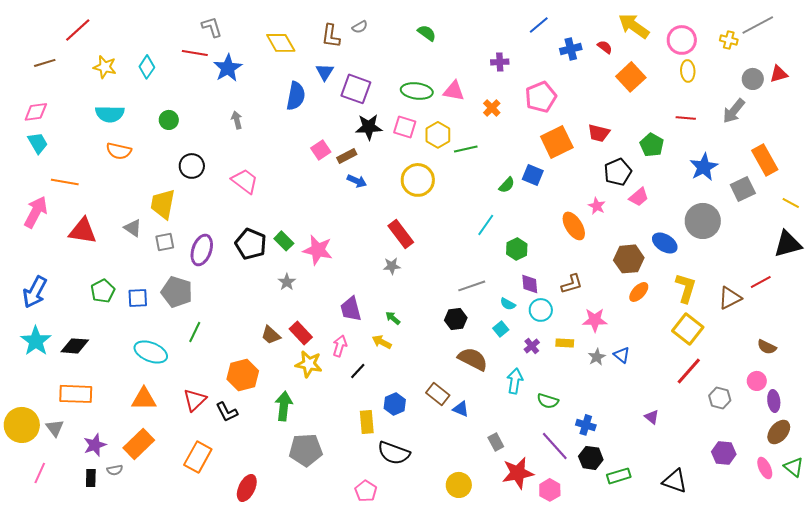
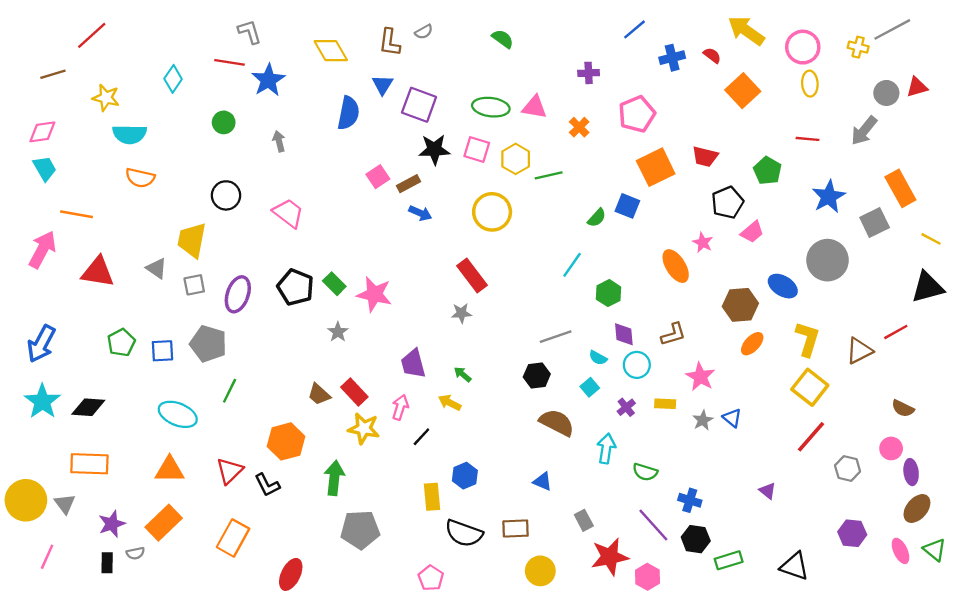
yellow star: (105, 67) -> (106, 98), moved
green circle: (169, 120) -> (224, 122), moved
pink star: (595, 320) -> (700, 377), turned 30
brown rectangle: (438, 394) -> (516, 529), moved, turned -40

